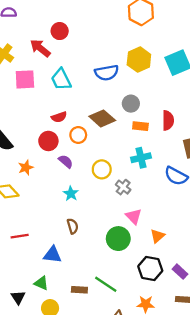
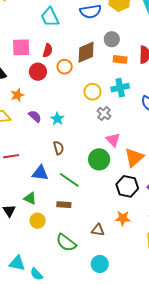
pink square: (25, 79) -> (21, 47), moved
red semicircle: (59, 117) -> (48, 50), turned -56
brown diamond: (102, 118) -> (86, 52), turned -65
purple semicircle: (66, 161) -> (35, 116), moved
yellow circle: (102, 169) -> (92, 92), moved
orange triangle: (158, 236) -> (134, 157), size x1.5
green line: (106, 284) -> (69, 180), moved

